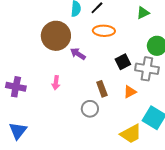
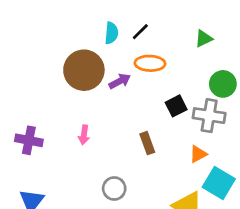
purple arrow: (78, 54) -> (120, 81), moved, turned 119
orange triangle: (130, 92) -> (198, 154), moved
gray circle: (90, 109) -> (114, 188), moved

